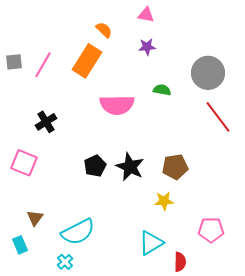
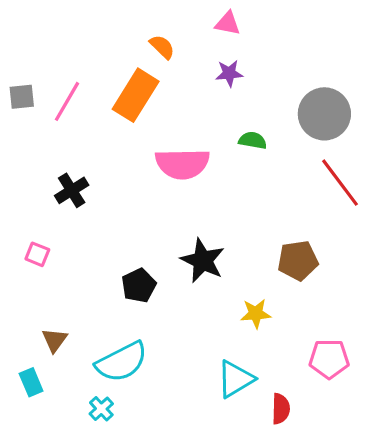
pink square: (24, 163) -> (37, 254), size x0.6
black pentagon: (95, 166) -> (139, 285), moved
brown pentagon: (175, 167) -> (298, 261), moved

